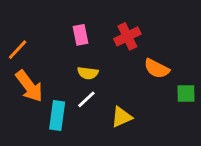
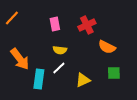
orange line: (18, 50) -> (12, 18), moved
green square: (186, 93) -> (114, 73), moved

